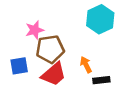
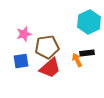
pink star: (35, 30) -> (24, 34), moved
black rectangle: (101, 80) -> (87, 53), moved

